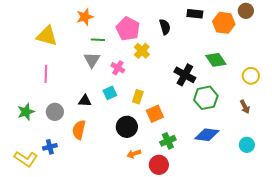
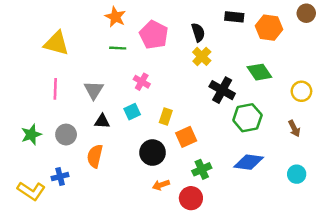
brown circle: (246, 11) -> (306, 13), moved
orange star: (85, 17) -> (115, 17), moved, turned -30
yellow cross: (142, 51) -> (202, 56), moved
gray triangle: (92, 60) -> (94, 90), moved

